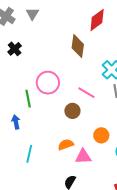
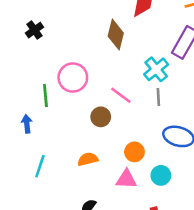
pink triangle: (83, 156) -> (126, 179), moved

